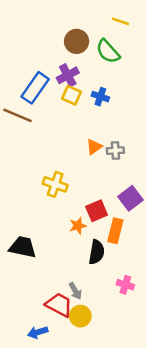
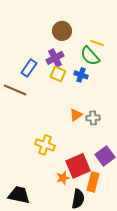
yellow line: (120, 21) -> (97, 43), moved
green semicircle: (108, 51) -> (90, 56), moved
blue rectangle: (35, 88) -> (29, 68), size x0.7
red square: (97, 211) -> (78, 166), size x1.4

